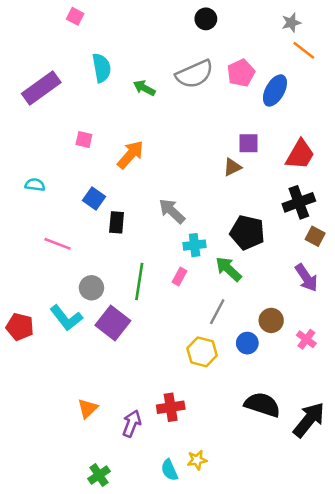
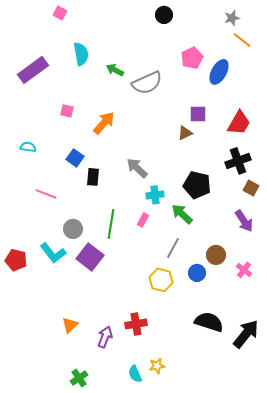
gray semicircle: (195, 74) -> (147, 83), moved

